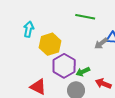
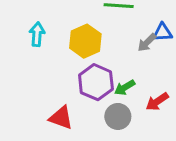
yellow hexagon: (50, 44) -> (85, 41), moved
red arrow: (103, 84) -> (157, 102), turned -49

